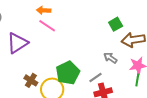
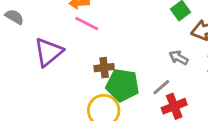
green pentagon: (68, 73) -> (122, 85), turned -30
brown cross: (31, 80) -> (104, 68), moved, turned -32

